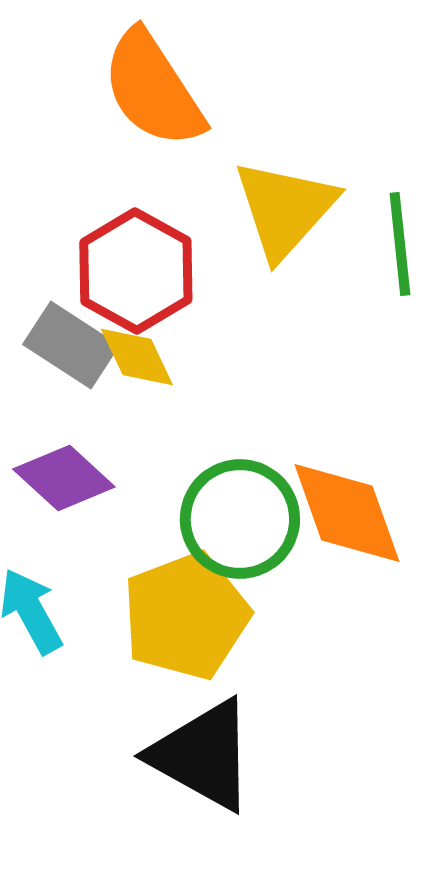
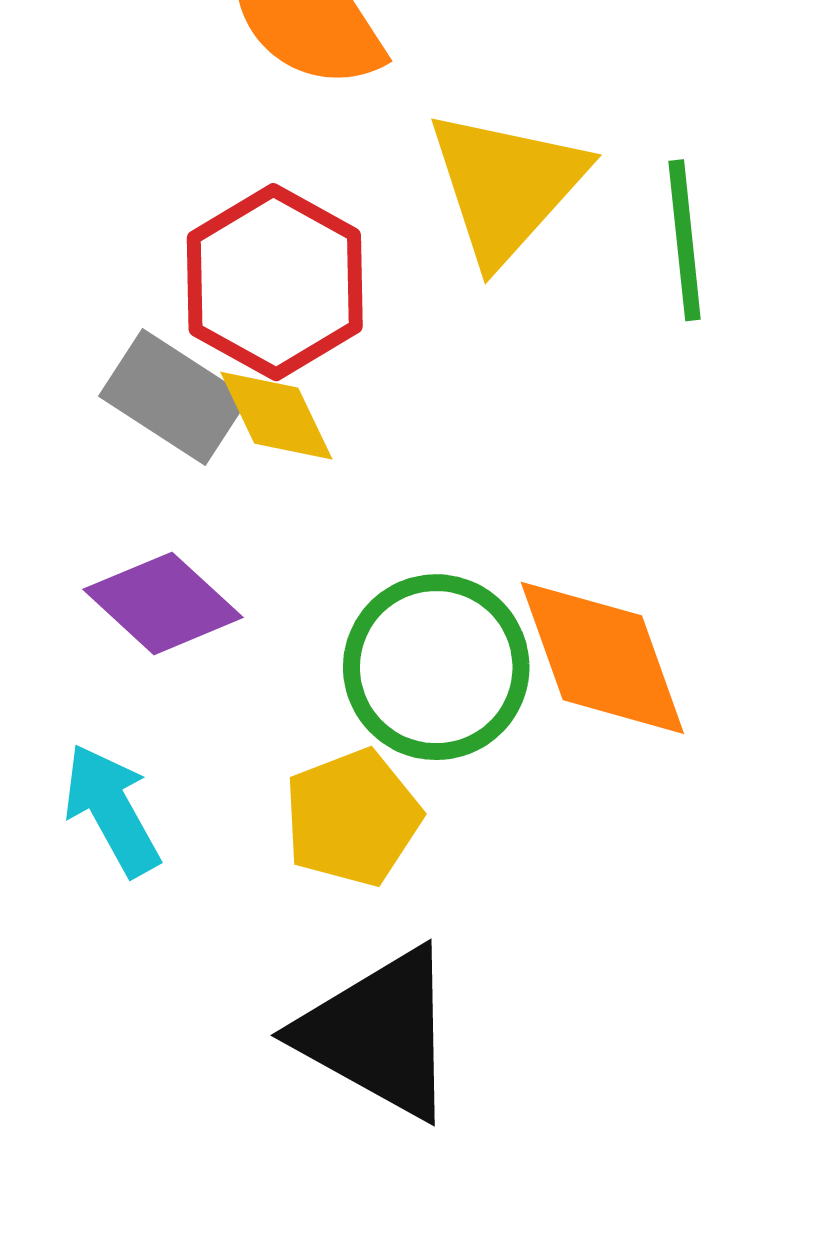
yellow pentagon: (186, 616) -> (352, 818), size x0.7

